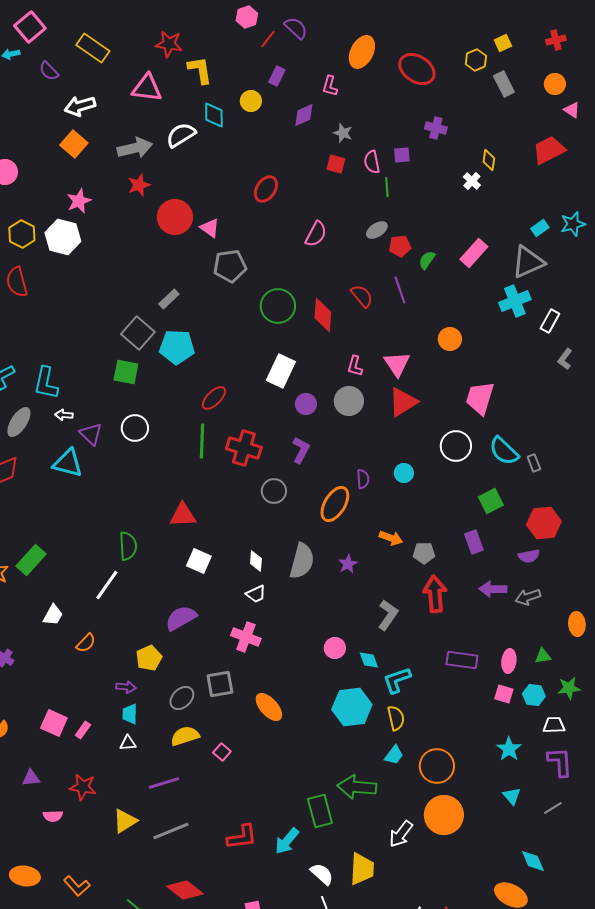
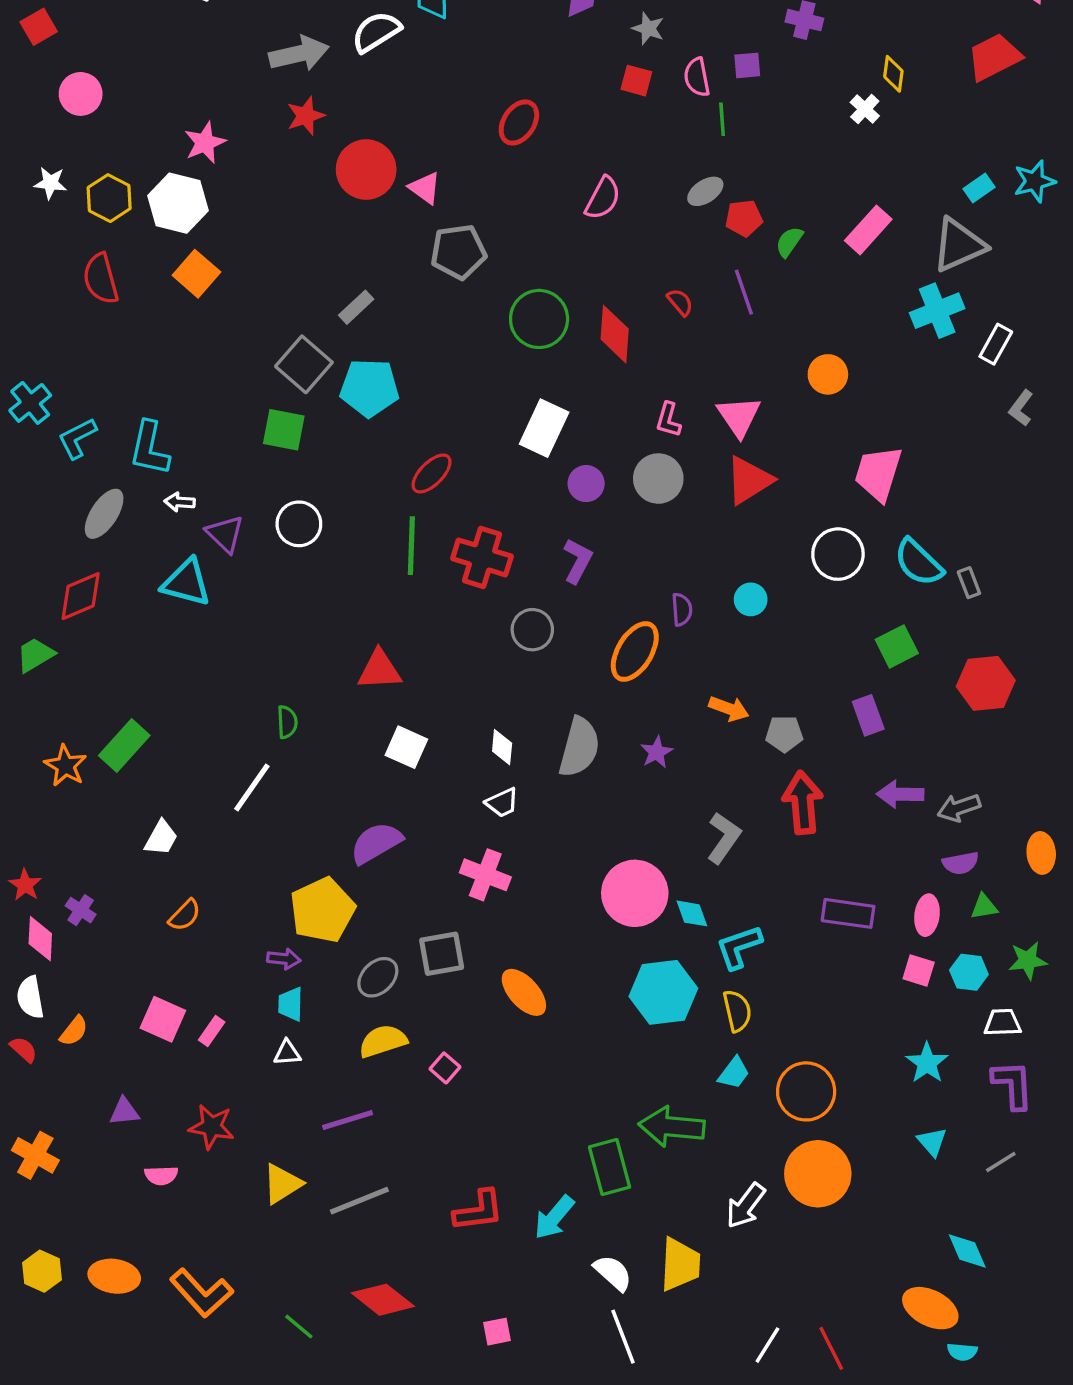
orange square: (74, 144) -> (196, 274), moved
red semicircle: (362, 296) -> (680, 302), size x0.7
green semicircle: (128, 546) -> (287, 722), size x0.7
purple semicircle: (529, 556) -> (961, 863), moved
orange semicircle: (86, 643) -> (185, 915), moved
pink circle: (335, 648) -> (635, 893), size x1.8
yellow pentagon: (149, 658) -> (322, 910), size x1.5
orange L-shape: (77, 886) -> (202, 1293), size x1.4

